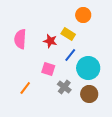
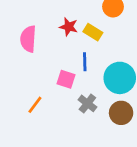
red star: (50, 41) -> (69, 27), moved
blue line: (70, 55) -> (85, 62), moved, turned -40

